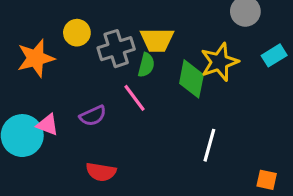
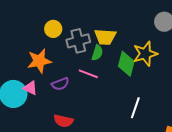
orange star: (36, 58) -> (39, 61), moved
pink line: (135, 98) -> (88, 74), turned -36

